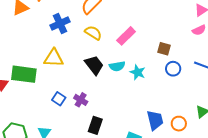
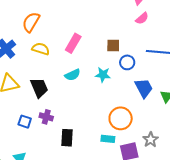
black trapezoid: (94, 65) -> (39, 88), moved, turned 30
cyan star: (138, 72) -> (103, 75), moved
blue trapezoid: (155, 120) -> (144, 88), moved
orange circle: (179, 124) -> (121, 118), moved, size x1.5

